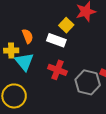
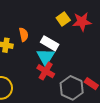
yellow square: (66, 25) -> (63, 19), moved
cyan triangle: (24, 62) -> (46, 57), moved

